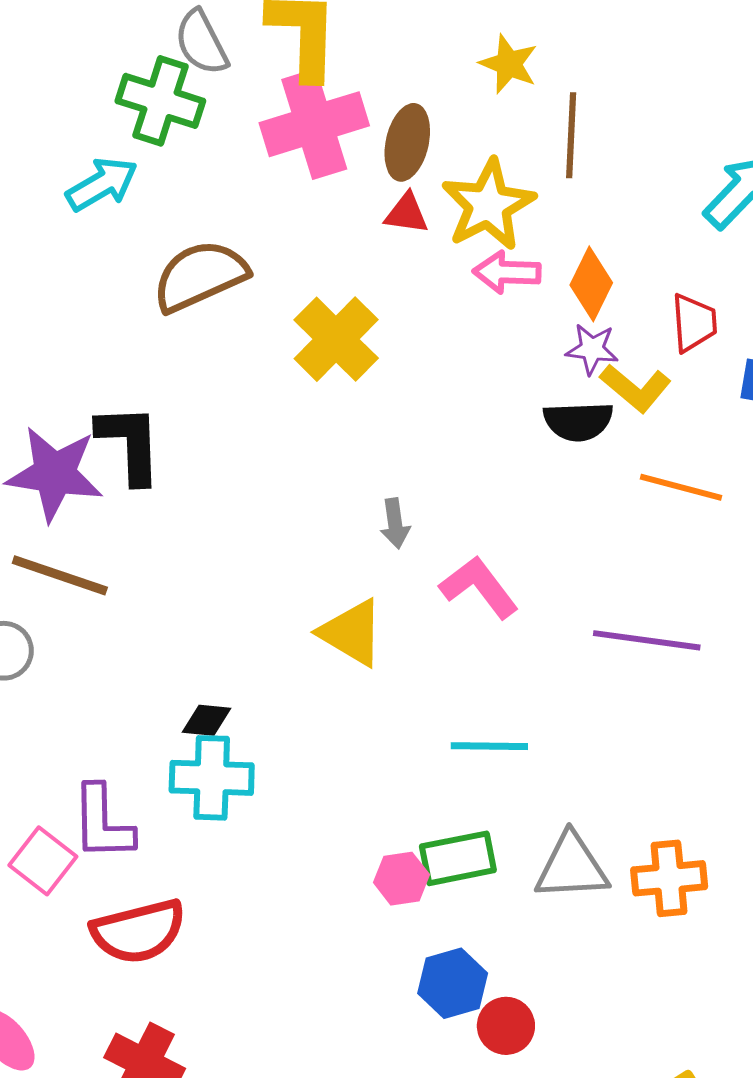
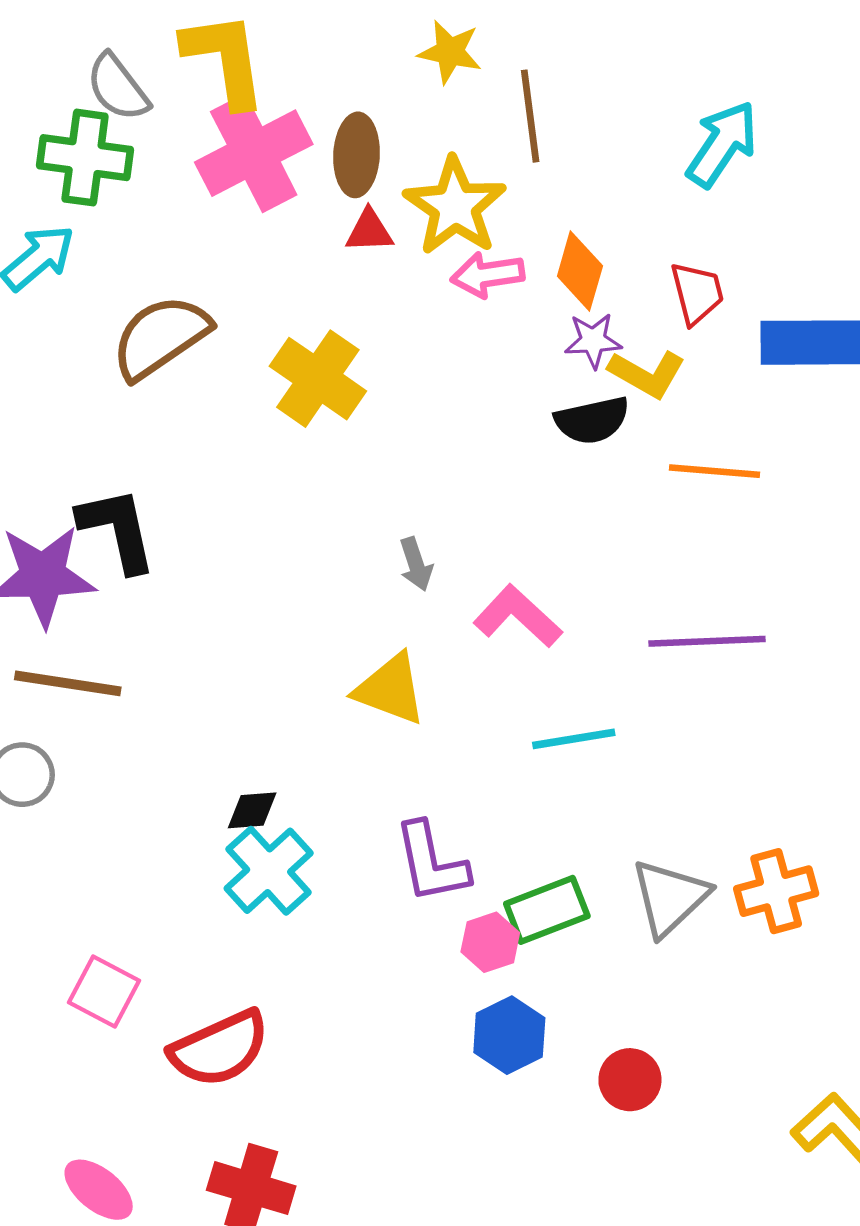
cyan line: (489, 746) -> (574, 739), moved
cyan cross: (212, 778) -> (269, 871), turned -34
purple L-shape: (103, 823) -> (431, 863), moved
gray triangle: (572, 867) -> (670, 897), turned -30
blue hexagon: (453, 983) -> (509, 1035), moved

